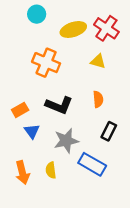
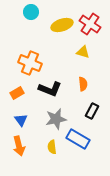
orange cross: (46, 63) -> (30, 63), moved
blue triangle: (32, 131) -> (21, 120), moved
yellow semicircle: (51, 170) -> (52, 147), moved

